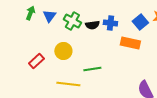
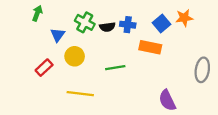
blue triangle: (49, 16) -> (58, 35), moved
green line: (92, 69) -> (115, 68), moved

